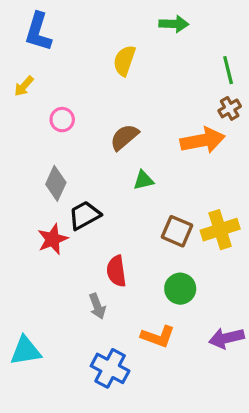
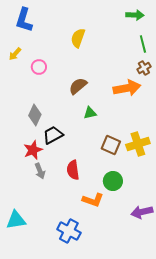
green arrow: (174, 24) -> (135, 15), moved
pink circle: (62, 120) -> (39, 67), moved
gray arrow: (97, 306) -> (40, 171), moved
orange L-shape: (158, 336) -> (93, 200), moved

